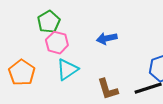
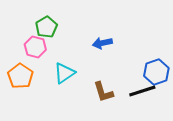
pink hexagon: (57, 43) -> (35, 47), moved

